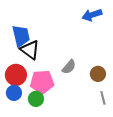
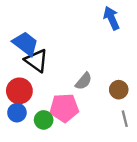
blue arrow: (92, 15) -> (111, 18), turned 84
blue trapezoid: (21, 36) -> (25, 44), turned -40
pink pentagon: (42, 82) -> (64, 108), moved

